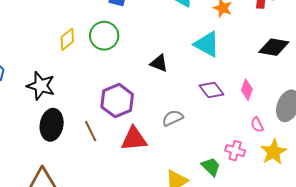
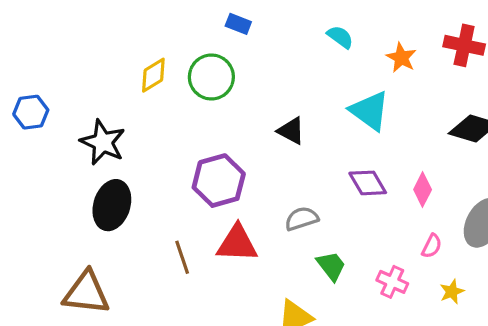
pink semicircle: (257, 125) -> (432, 246), turned -133
brown line: (91, 131) -> (182, 257), moved
yellow star: (274, 152) -> (452, 292), size x0.6
green trapezoid: (211, 167) -> (331, 266), moved

